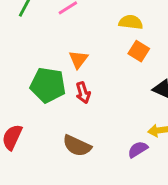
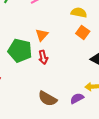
brown semicircle: (77, 146) -> (48, 99), moved

